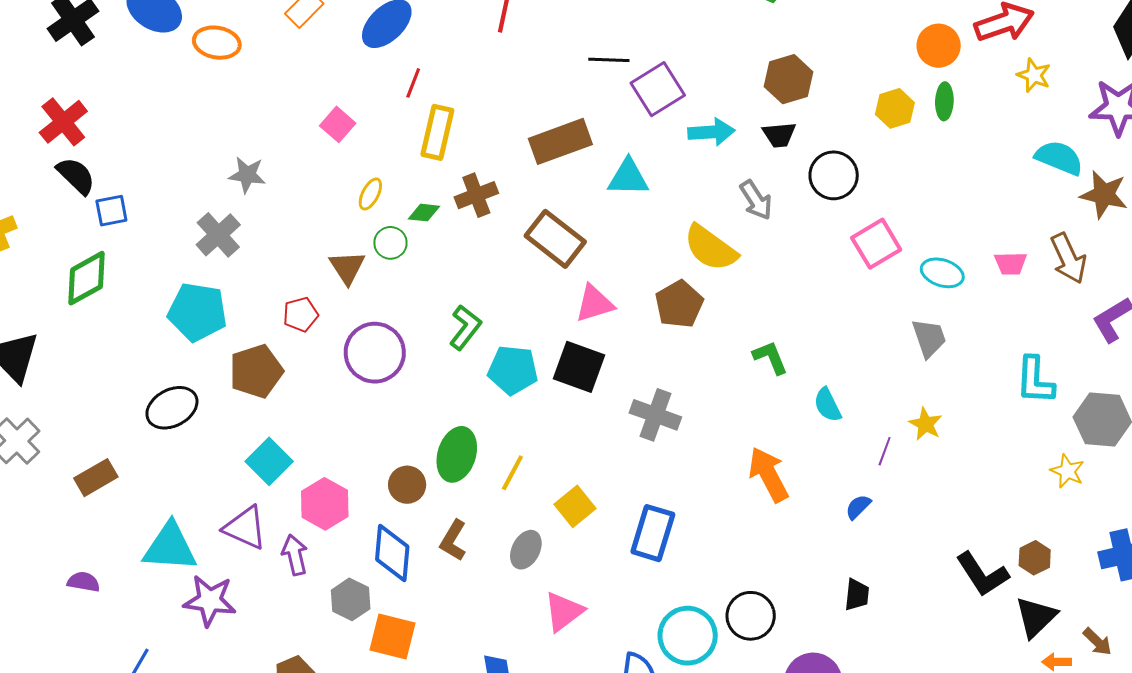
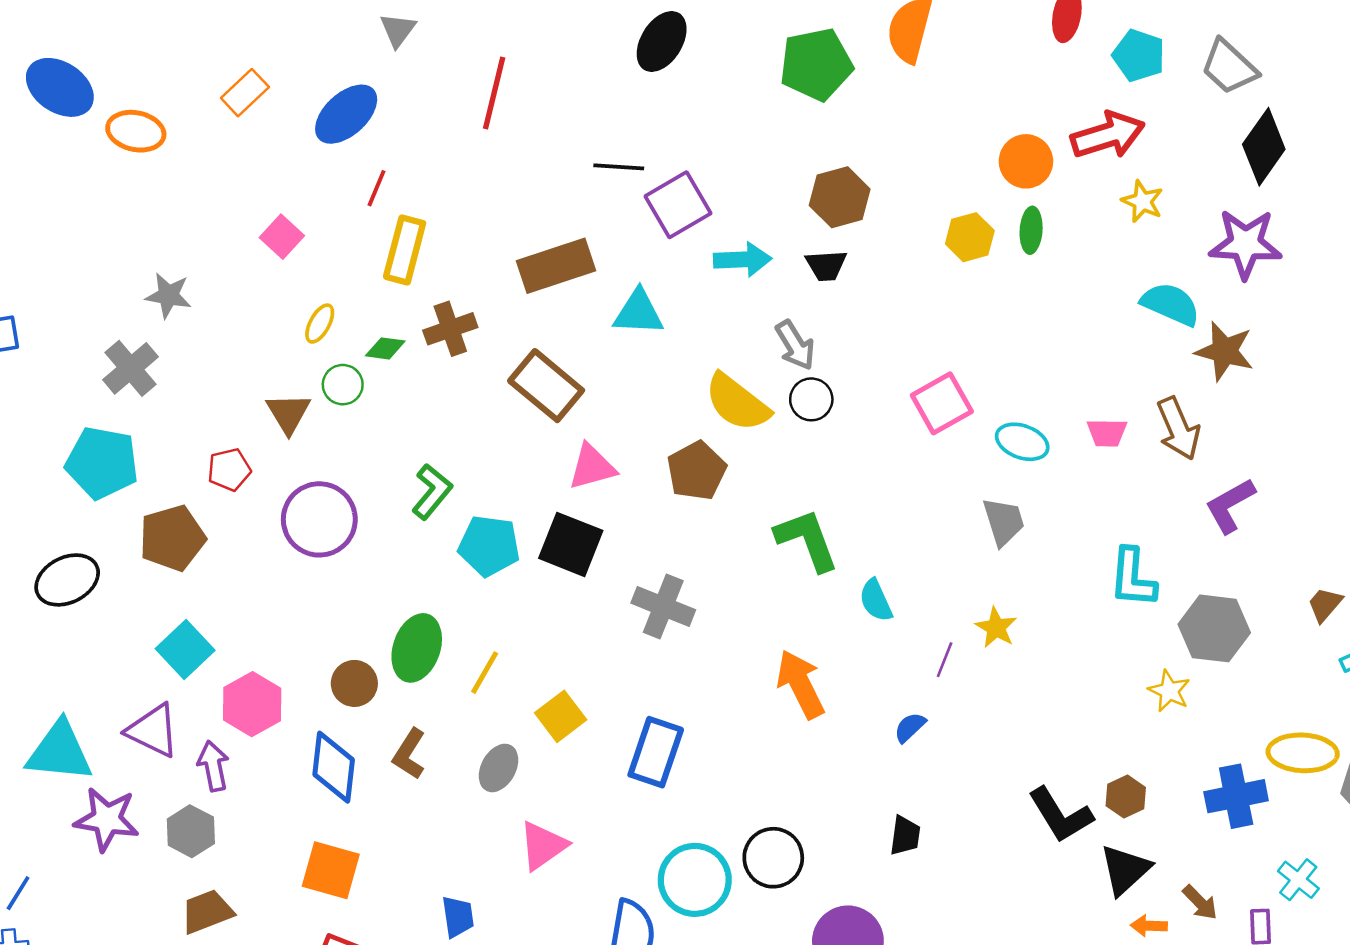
black circle: (834, 175) -> (811, 399), moved, size x0.7
green L-shape: (770, 357) -> (807, 540), size x1.5
gray hexagon: (351, 599) -> (191, 831), moved

